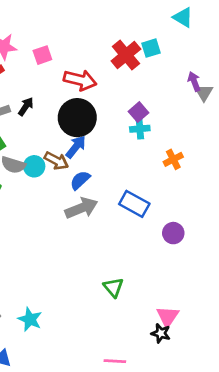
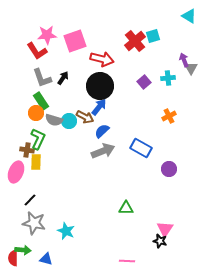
cyan triangle: (183, 17) -> (189, 16), moved
pink square: (42, 55) -> (75, 41), size x1.6
cyan cross: (140, 129) -> (168, 78), moved
green triangle: (113, 287) -> (126, 208), turned -49

